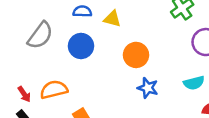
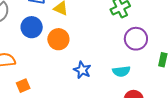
orange circle: (136, 55) -> (58, 39), moved

